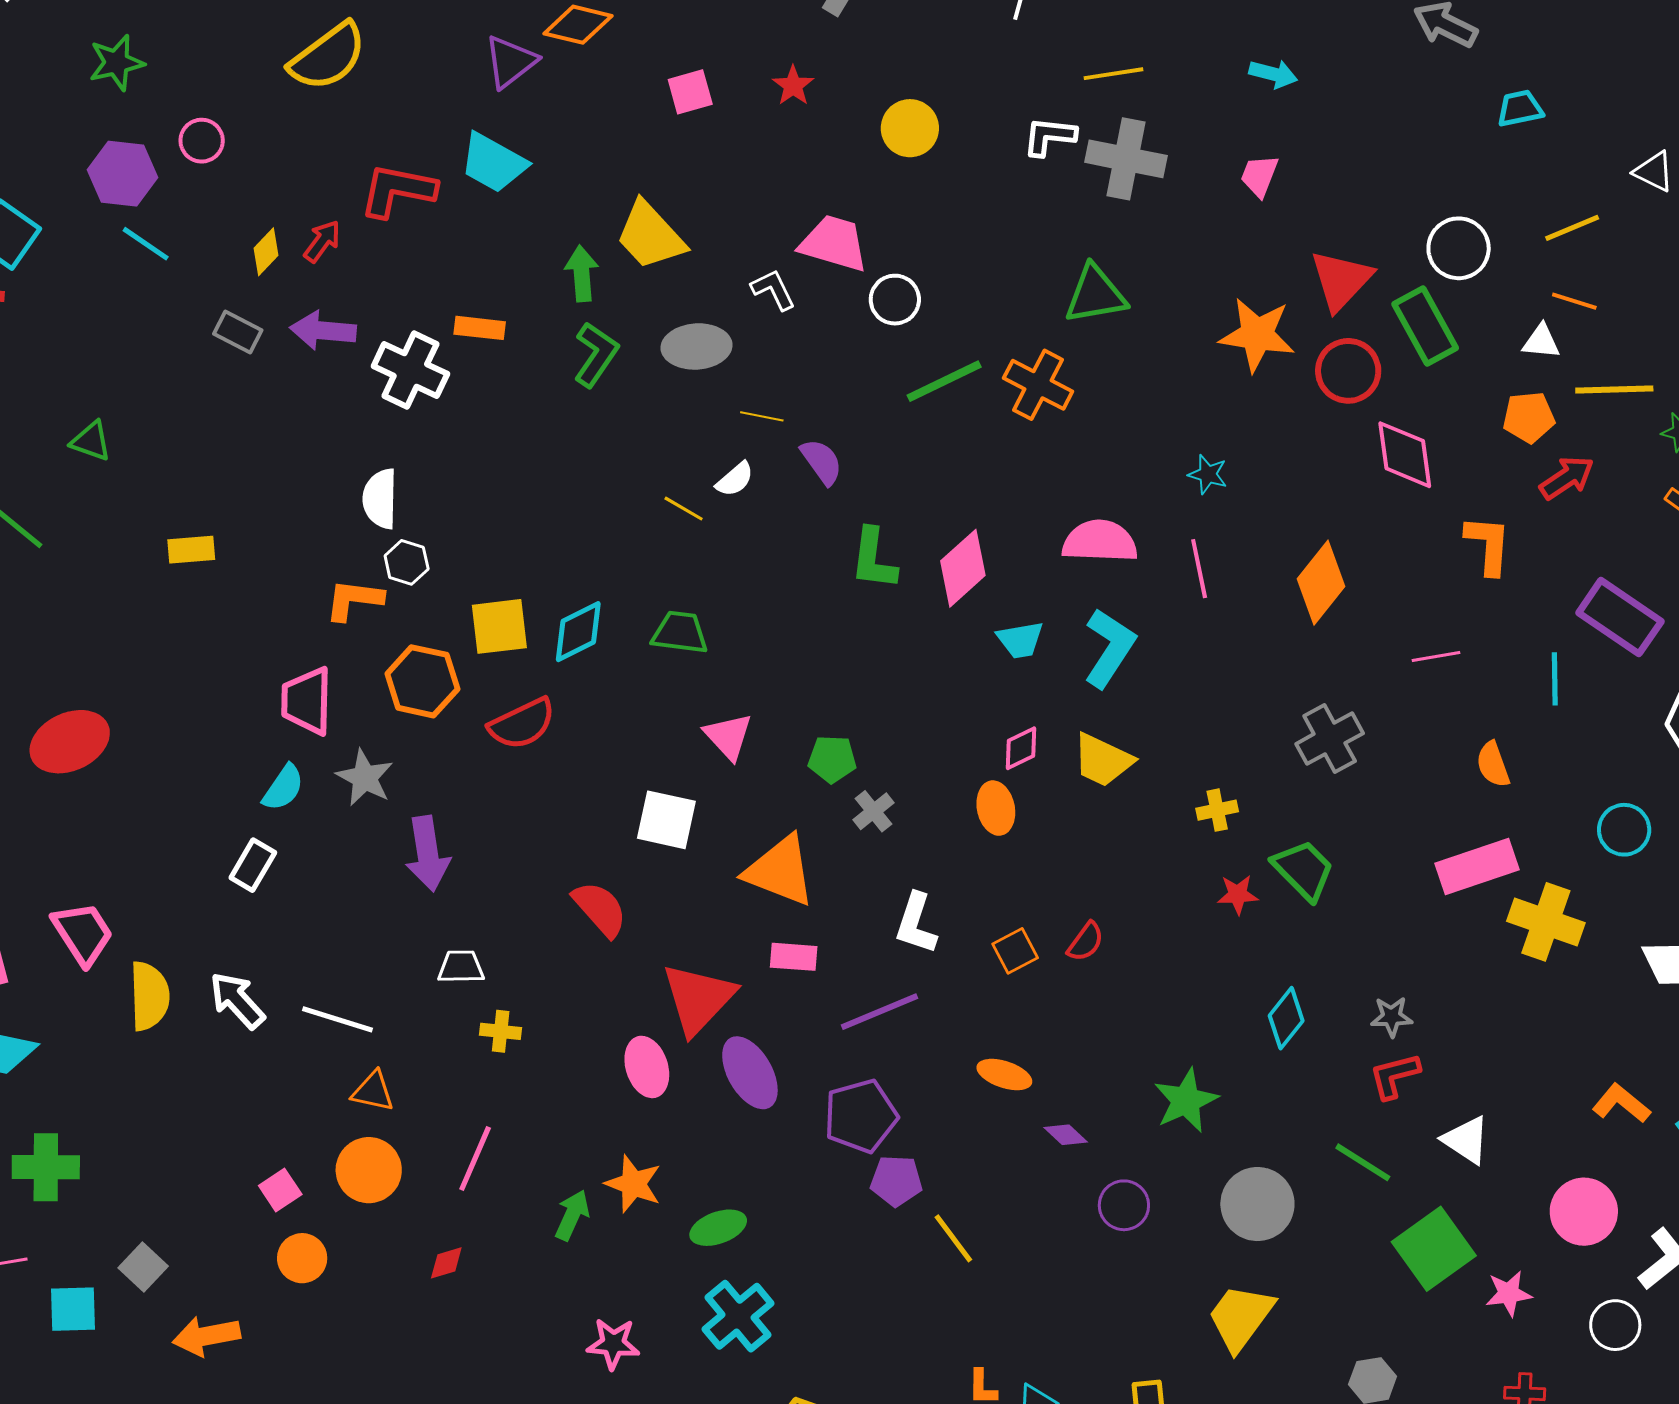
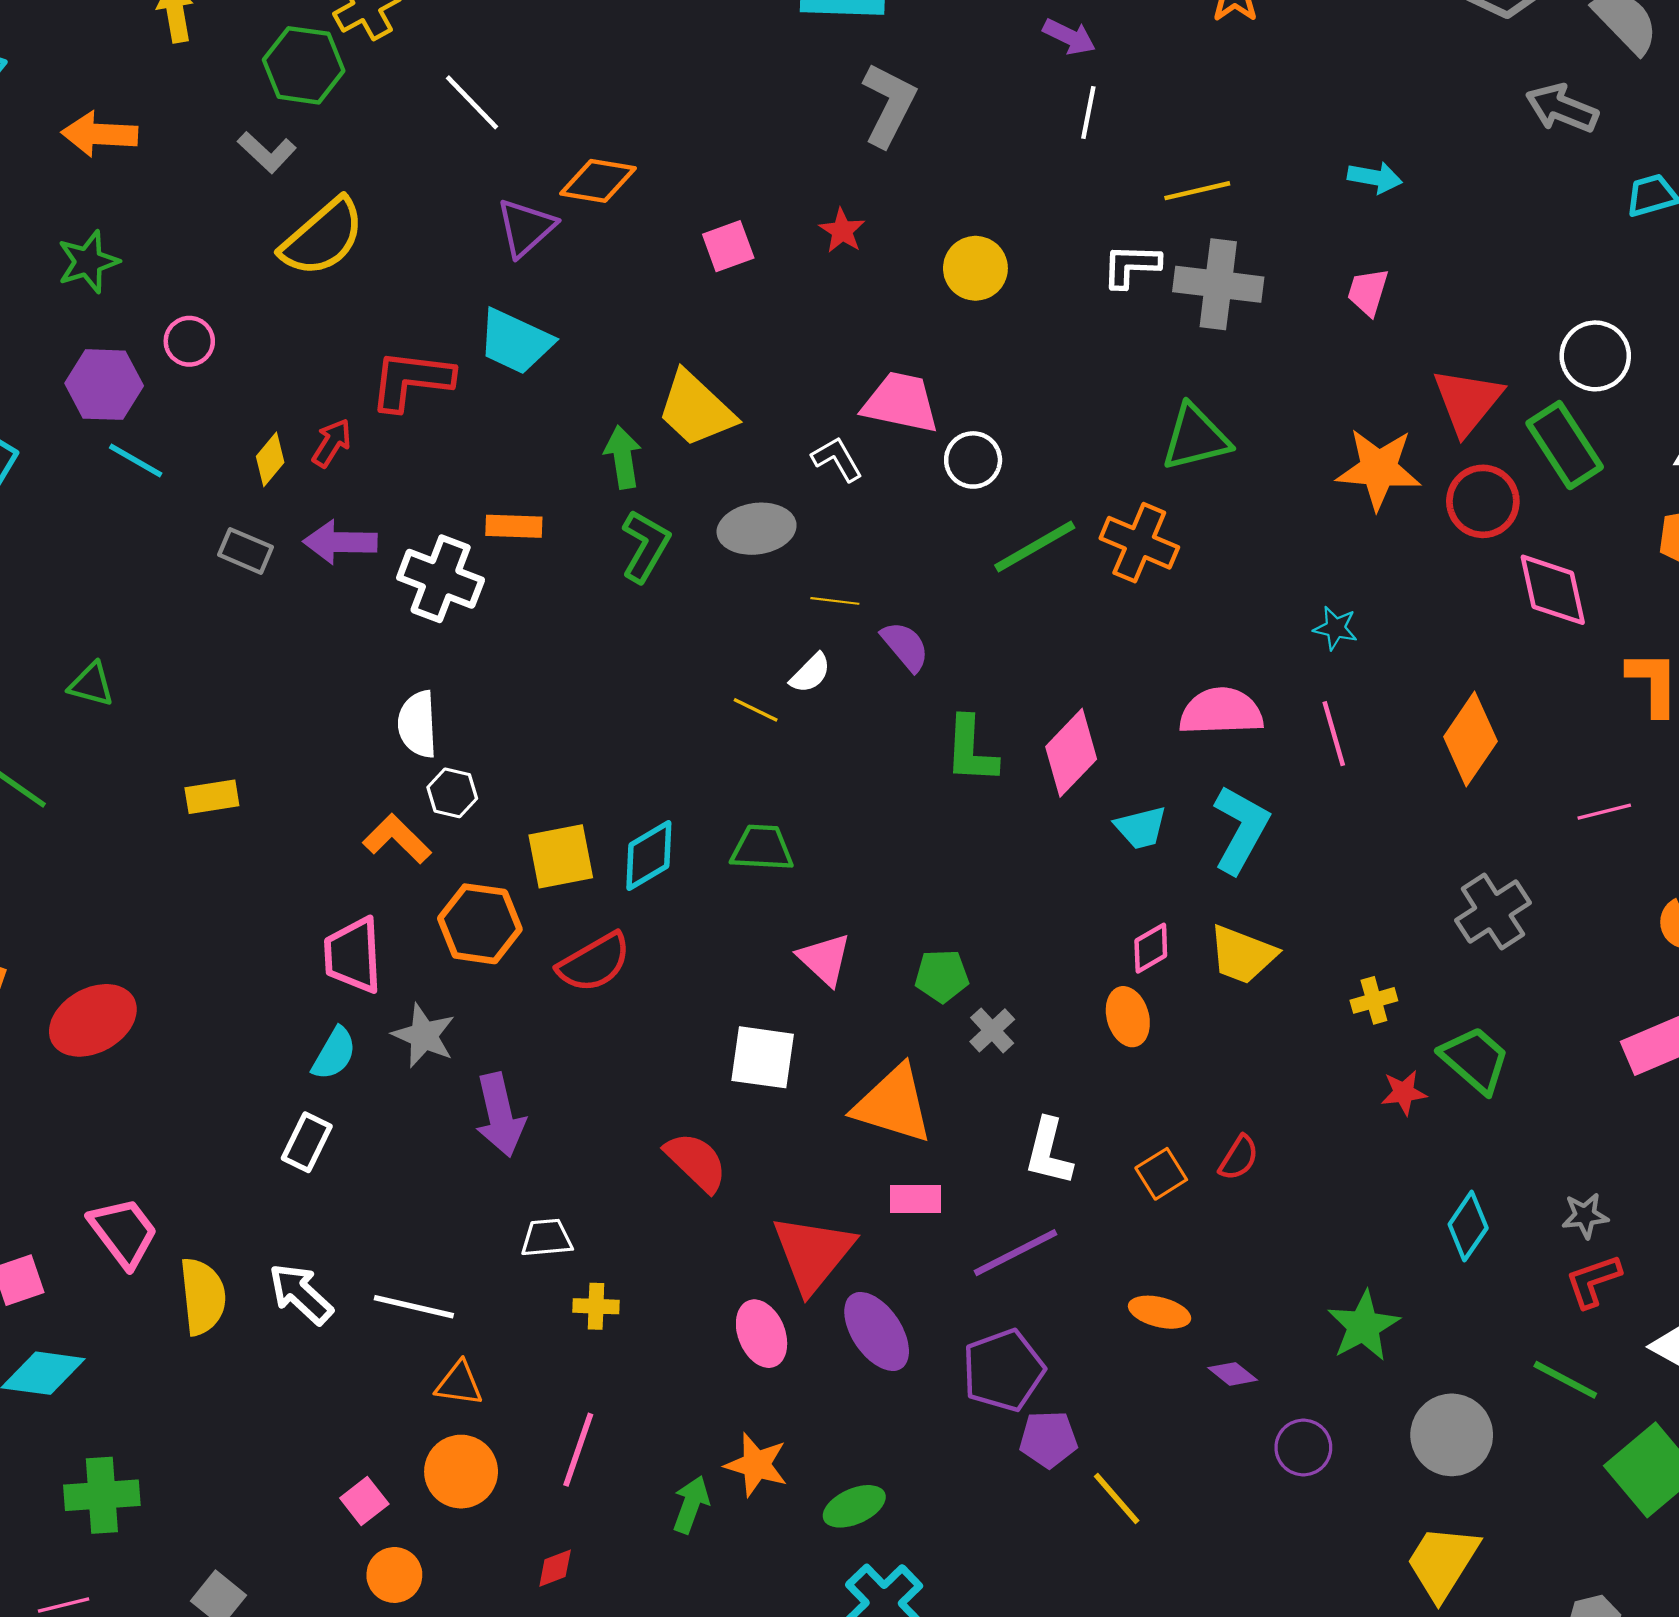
orange L-shape: (354, 600) -> (397, 839), turned 42

